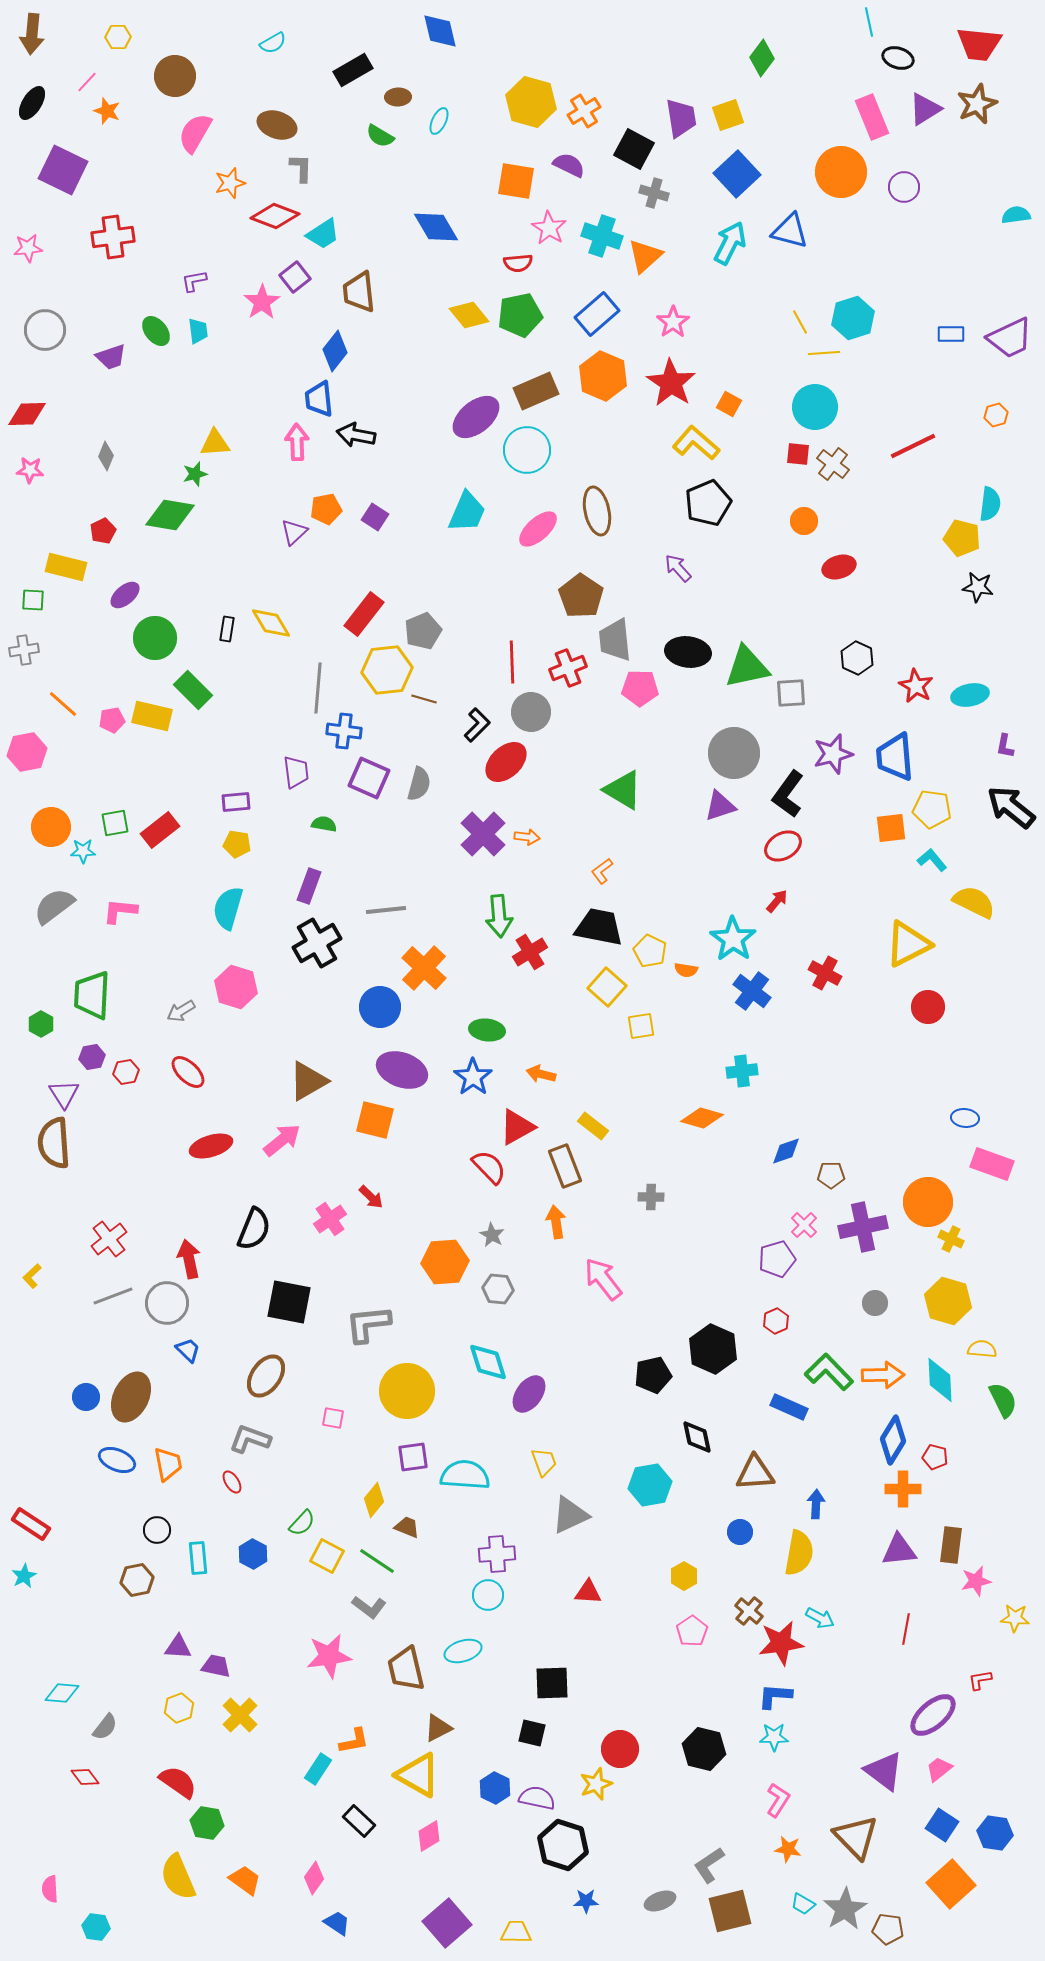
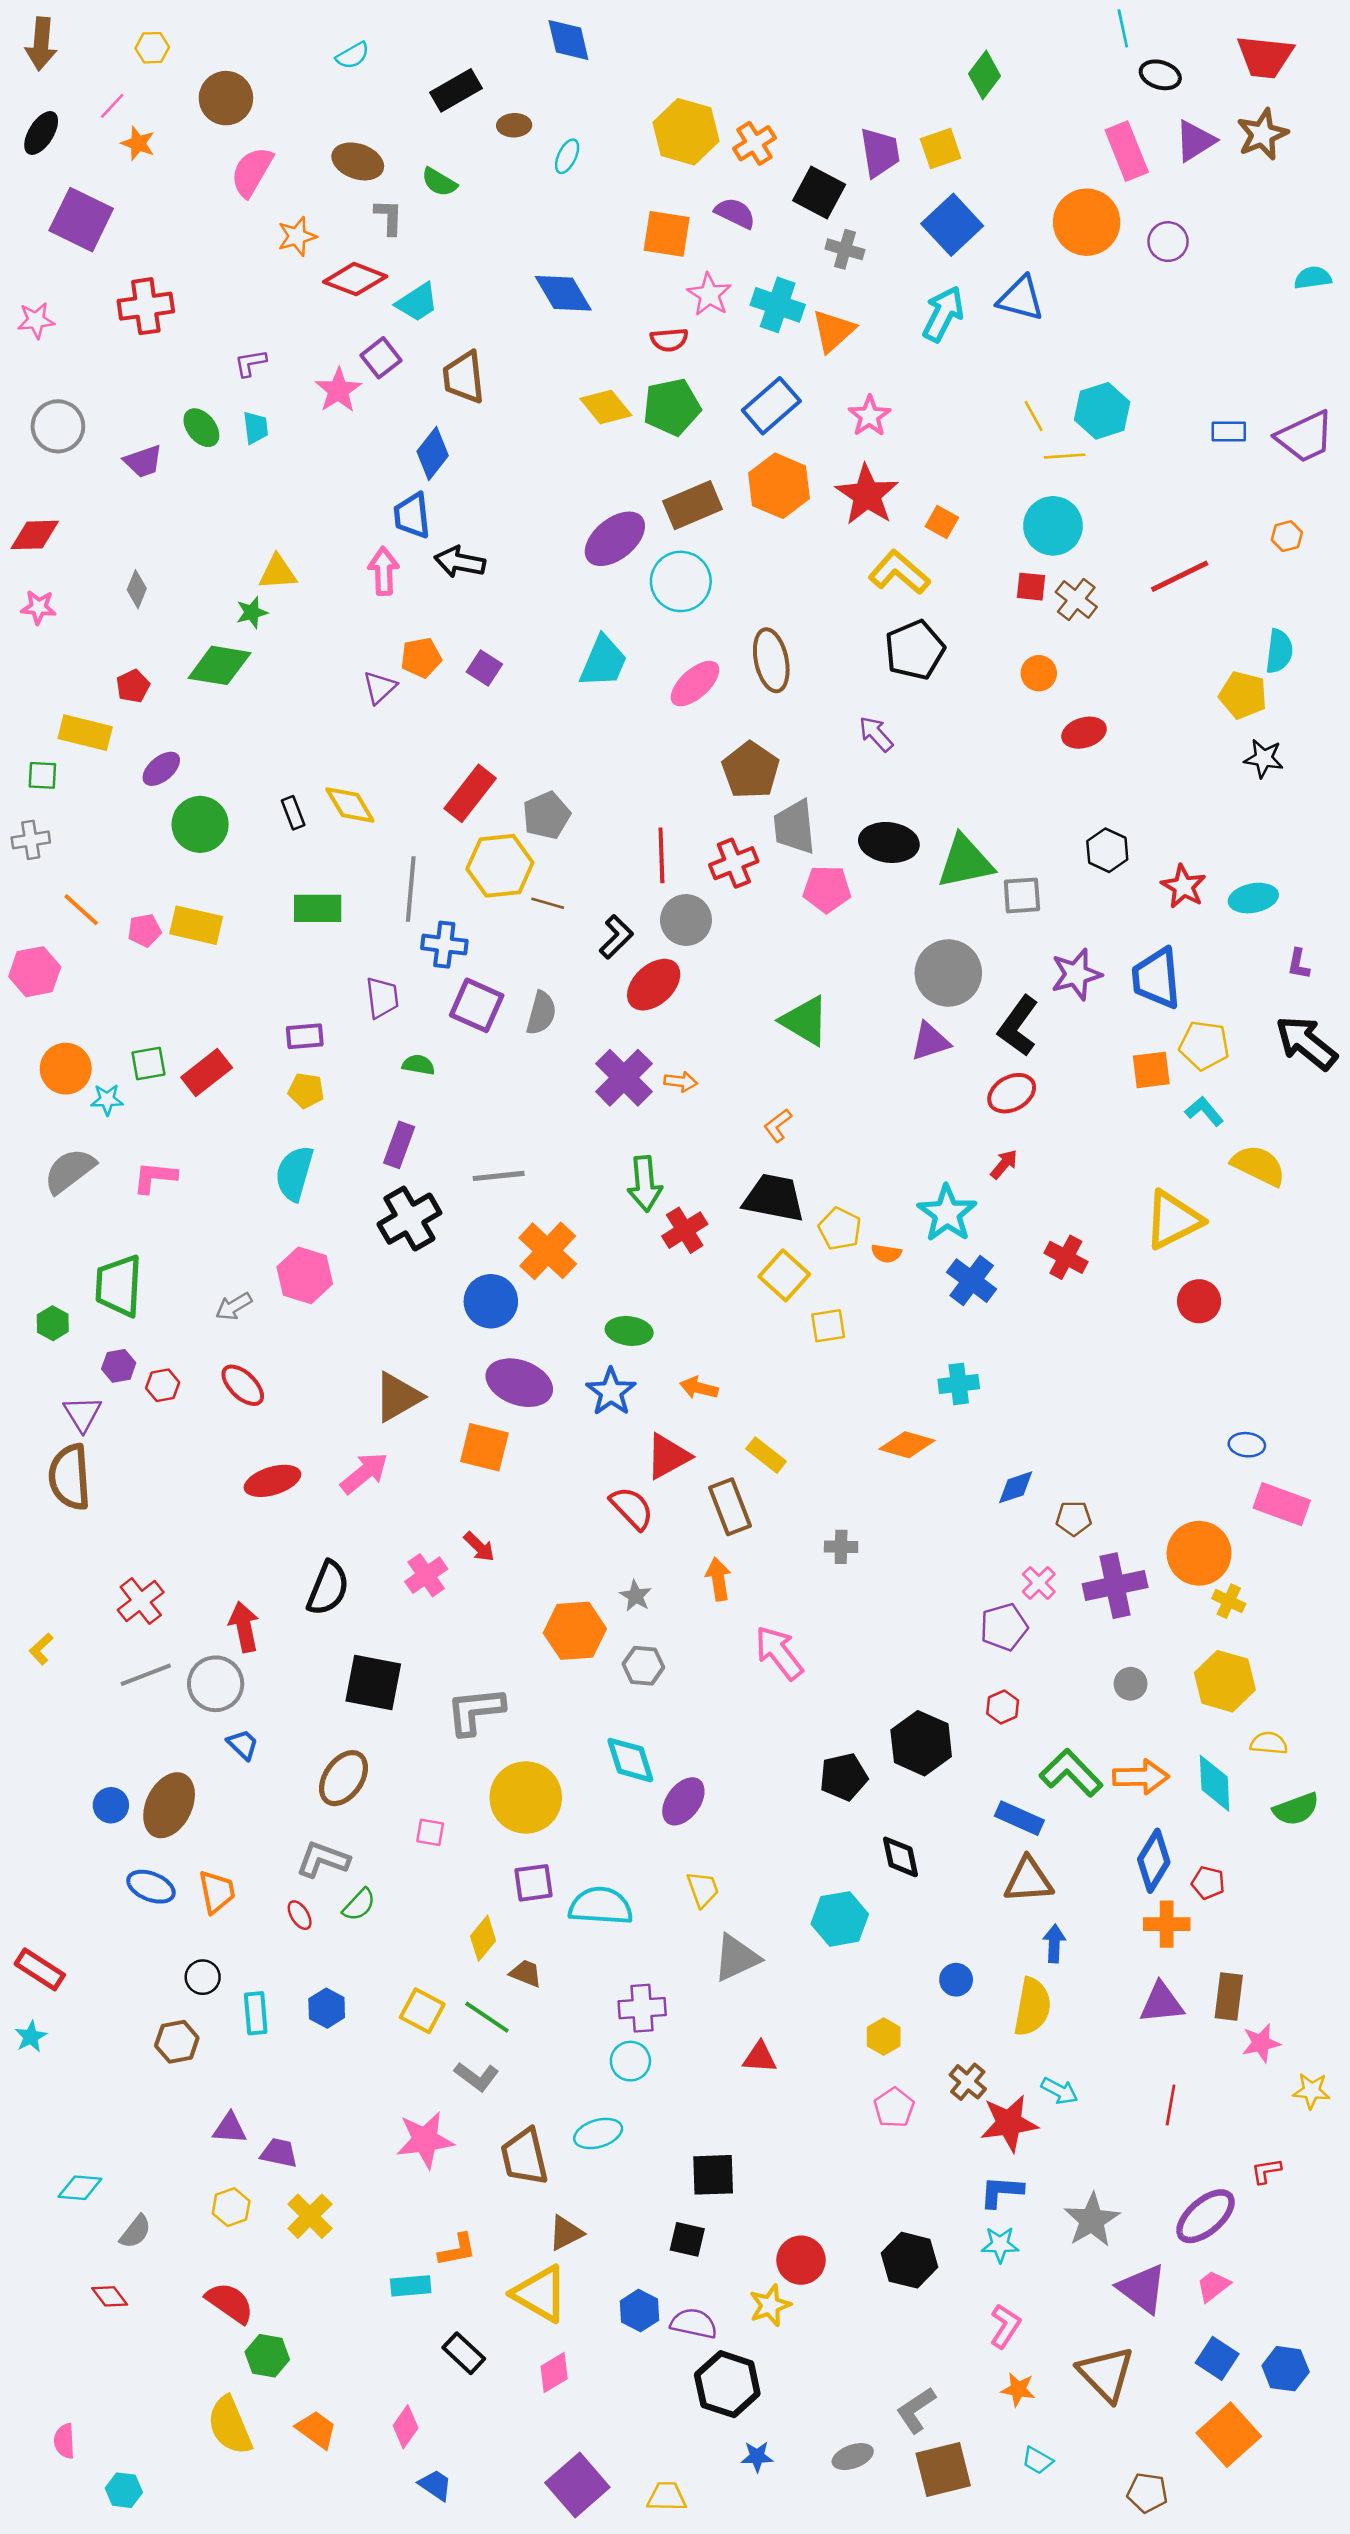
green semicircle: (380, 136) -> (439, 182), moved
black rectangle: (227, 629) -> (293, 813), turned -30
green rectangle: (193, 690) -> (318, 908), moved, turned -45
green semicircle: (1003, 1400) -> (1296, 1809), turned 96
brown triangle: (755, 1473) -> (1028, 1880), moved
green semicircle: (302, 1523) -> (359, 1905), moved
cyan rectangle: (318, 1769) -> (411, 2286), turned 52
gray star: (845, 1909) -> (1092, 2220), moved

